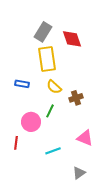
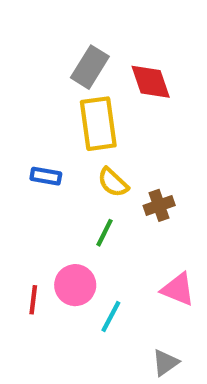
pink circle: (31, 122) -> (75, 285), moved
cyan line: (53, 151) -> (111, 317), turned -42

